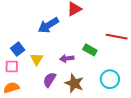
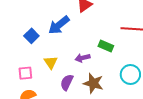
blue square: (18, 49) -> (31, 36), moved

